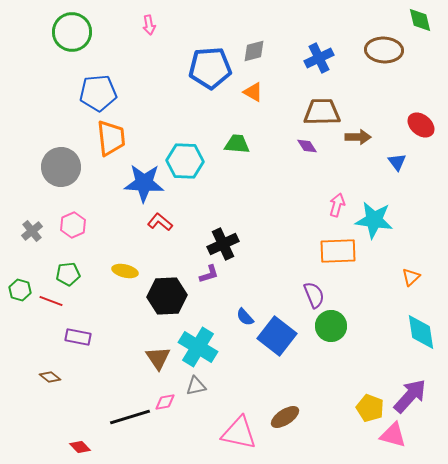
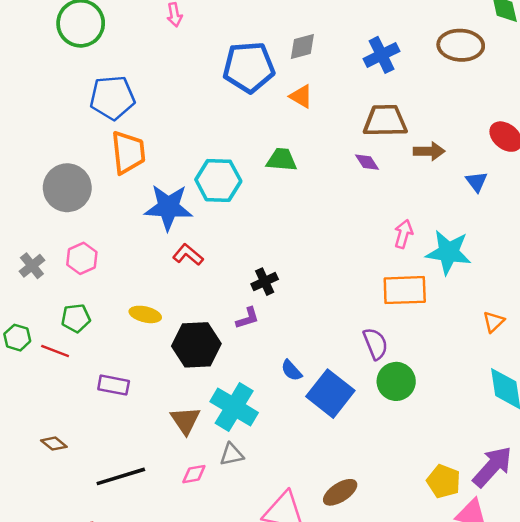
black cross: (223, 244) -> (265, 282), size x0.7
purple rectangle: (78, 337) -> (114, 385), moved
black line: (130, 417) -> (121, 476), moved

